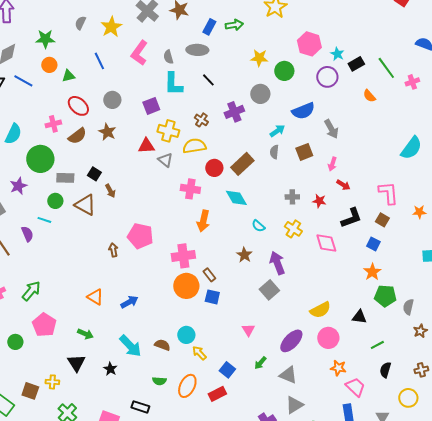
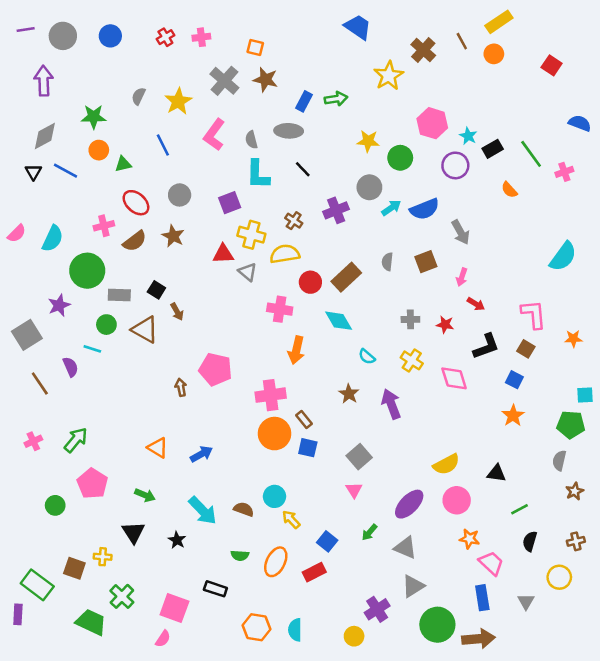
cyan arrow: (277, 131) -> (391, 208), moved
gray square: (269, 290) -> (359, 457), moved
green pentagon: (385, 296) -> (571, 425), moved

